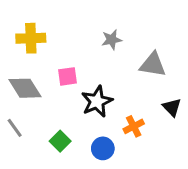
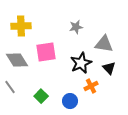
pink square: (68, 76) -> (46, 52), size x1.5
black star: (97, 101) -> (81, 63), moved
black triangle: (172, 107) -> (109, 68), moved

